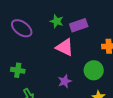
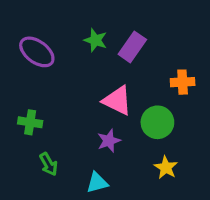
purple rectangle: (79, 25) -> (132, 47), turned -36
pink triangle: (65, 47) -> (117, 101), moved

